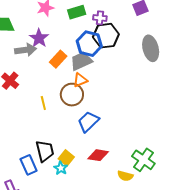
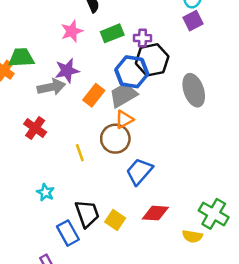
purple star: (39, 38) -> (67, 71), turned 30
gray ellipse: (151, 48) -> (194, 90), moved
cyan star: (61, 168) -> (45, 192), moved

